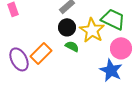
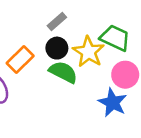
green semicircle: (72, 46) -> (63, 72), size x1.6
orange rectangle: (41, 53) -> (20, 59), moved

